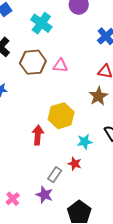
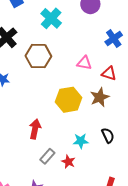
pink triangle: (60, 66) -> (84, 63), moved
yellow hexagon: (61, 116) -> (69, 100), moved
gray rectangle: (55, 175) -> (47, 156), moved

